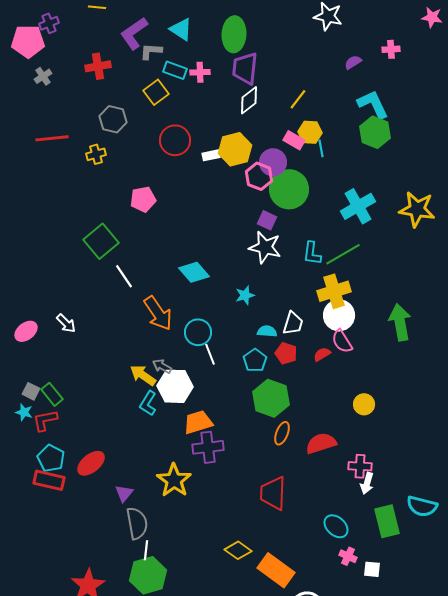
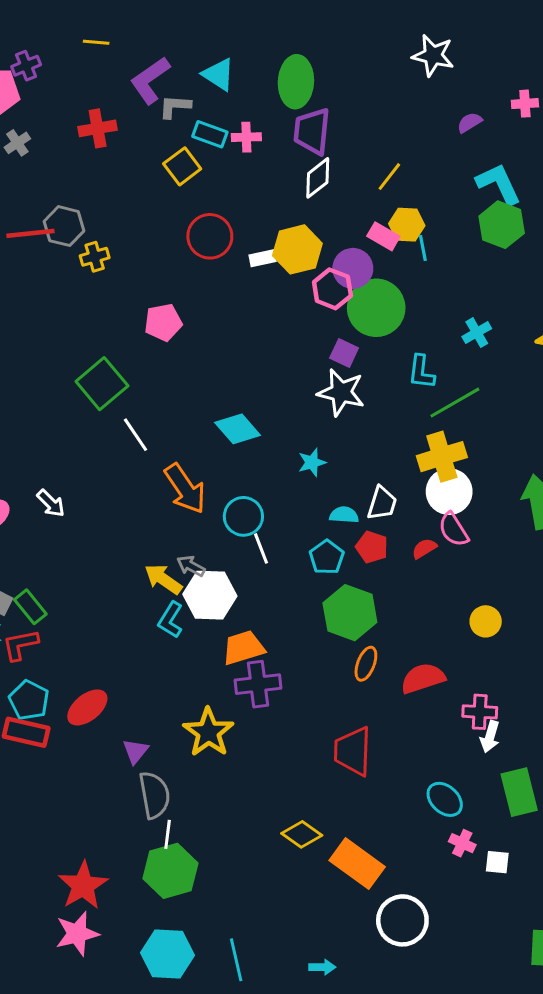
gray hexagon: (113, 119) -> (64, 226), moved
cyan cross: (358, 206) -> (477, 333), size x0.6
cyan L-shape: (312, 253) -> (421, 372), moved

